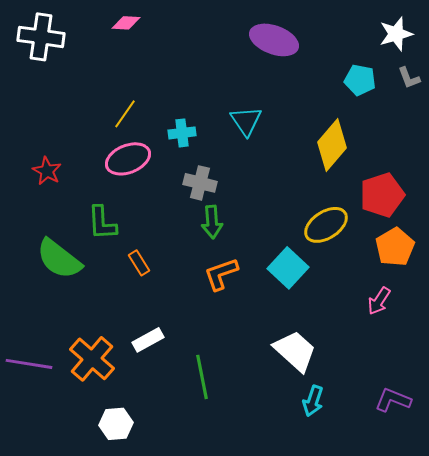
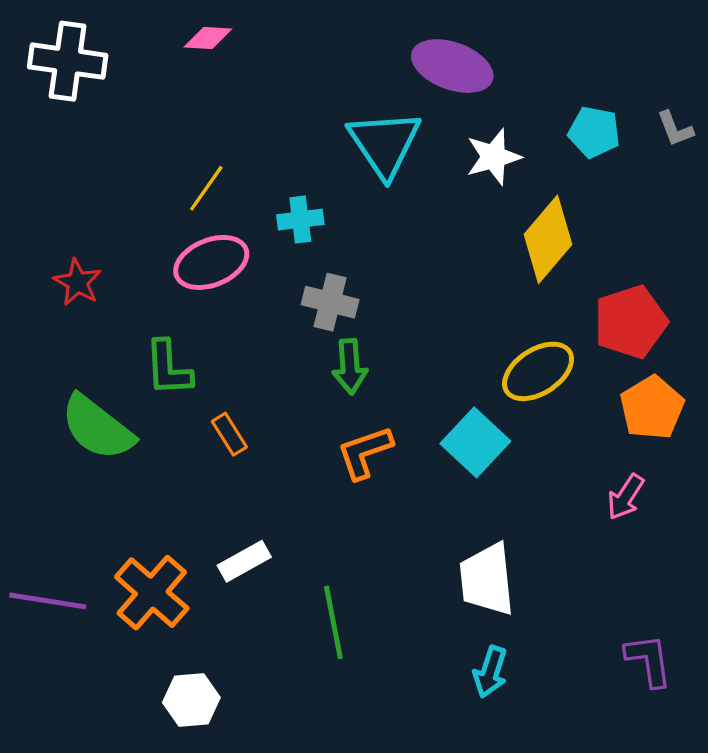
white star: (396, 34) -> (493, 157), moved
cyan triangle: (246, 121) -> (385, 144), moved, size x1.4
white trapezoid: (295, 351) -> (487, 579), turned -138
purple L-shape: (393, 400) -> (649, 660), turned 60
cyan arrow: (313, 401) -> (490, 672), moved

